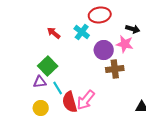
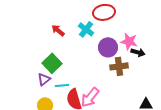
black arrow: (133, 29) -> (138, 52), moved
purple triangle: (40, 82) -> (44, 79), turned -32
cyan line: (58, 88) -> (62, 85), turned -64

